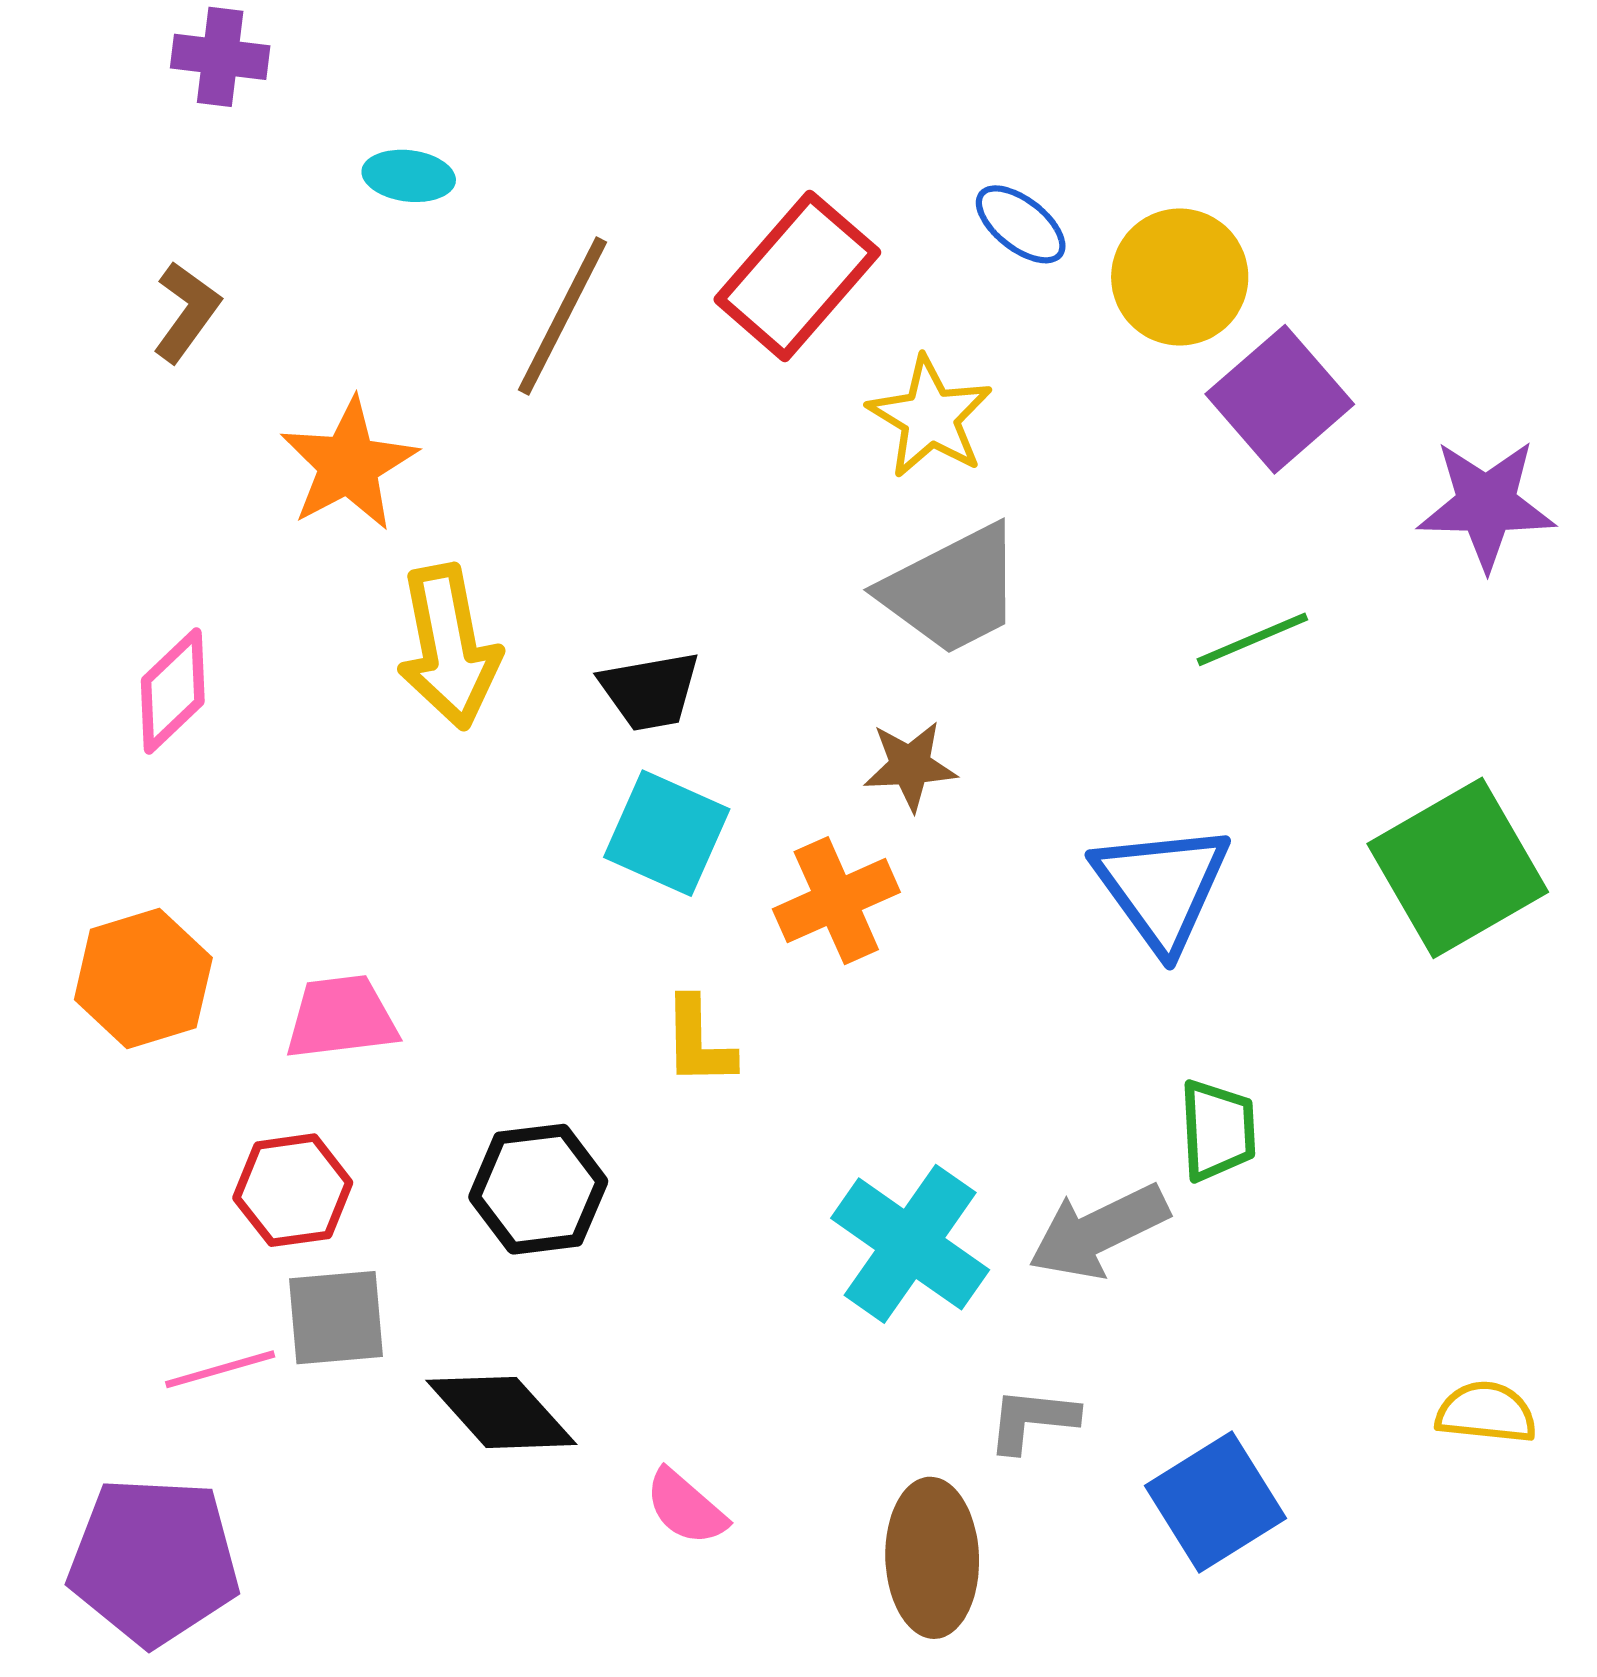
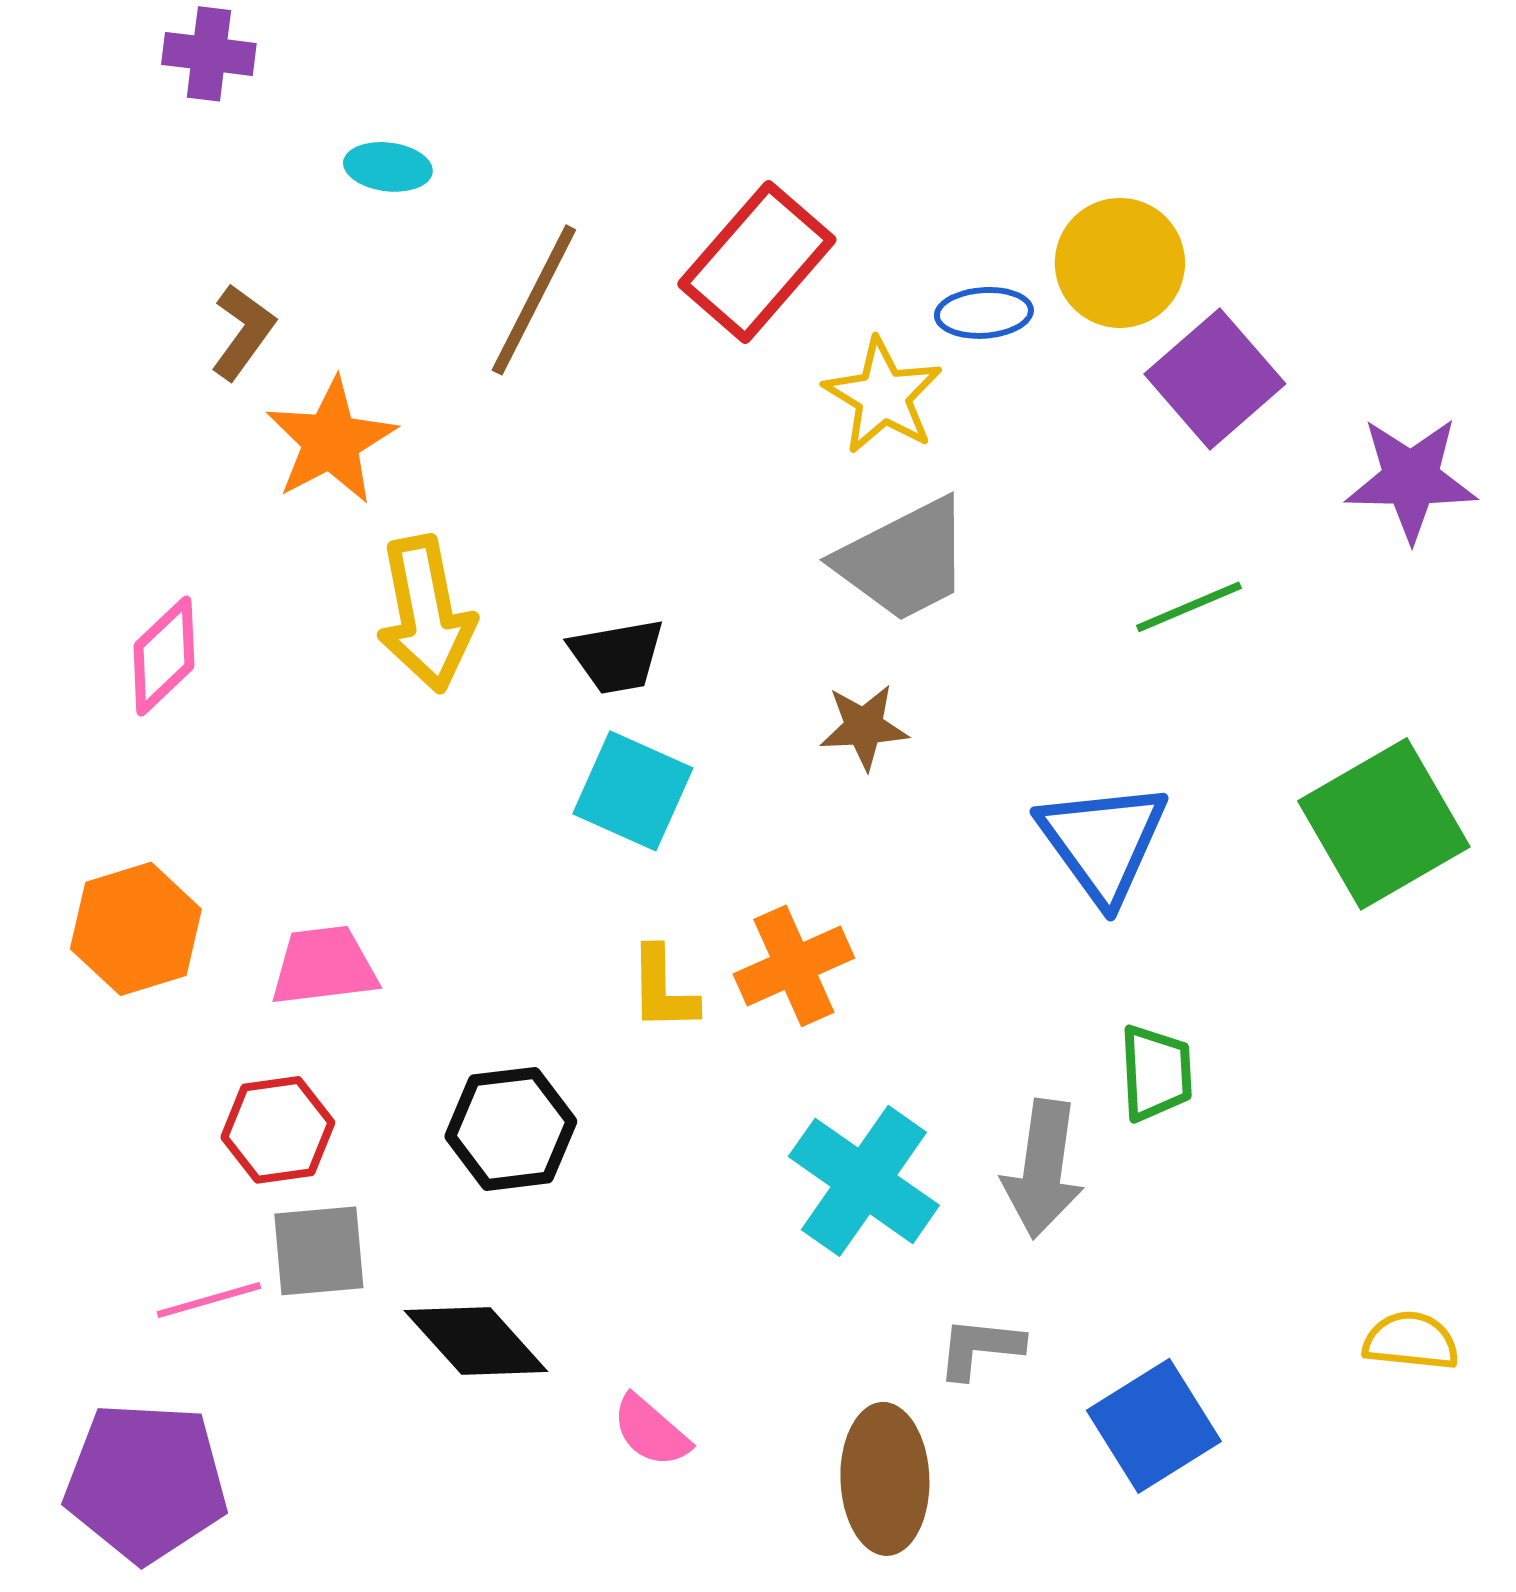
blue ellipse: (1021, 224) -> (984, 313), moved, turned -42
brown L-shape: (186, 312) -> (243, 332), moved
orange cross: (836, 901) -> (794, 966), moved
gray arrow: (1099, 1231) -> (1043, 1169), turned -56

